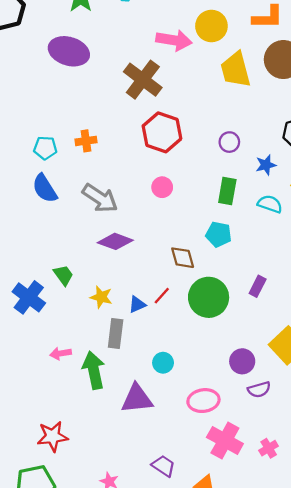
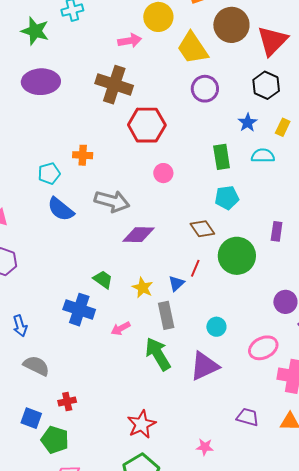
pink arrow: (174, 40) -> (130, 41), size x0.7
orange cross: (86, 141) -> (83, 155), turned 30
purple circle: (229, 142) -> (205, 89), moved, size x1.4
yellow star: (101, 297) -> (143, 288), turned 30
pink arrow: (61, 353) -> (121, 328), moved

